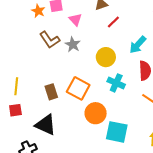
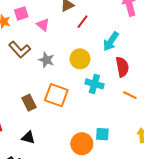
gray star: (73, 44) -> (46, 60), moved
orange circle: (96, 113) -> (82, 144), moved
black triangle: (46, 125) -> (28, 137), size x0.6
cyan square: (117, 132) -> (102, 134), size x0.6

